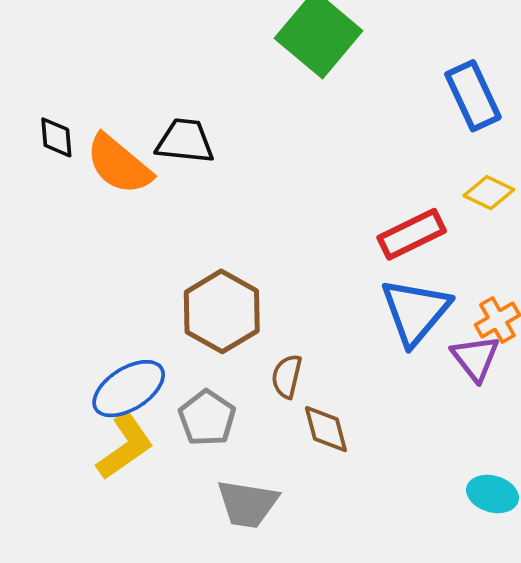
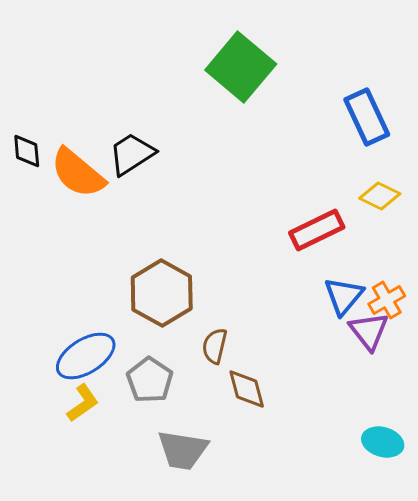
black trapezoid: (185, 141) -> (132, 154), turned -39
blue triangle: (415, 311) -> (344, 296), moved, size x0.7
yellow L-shape: (125, 446) -> (83, 403), size x0.7

